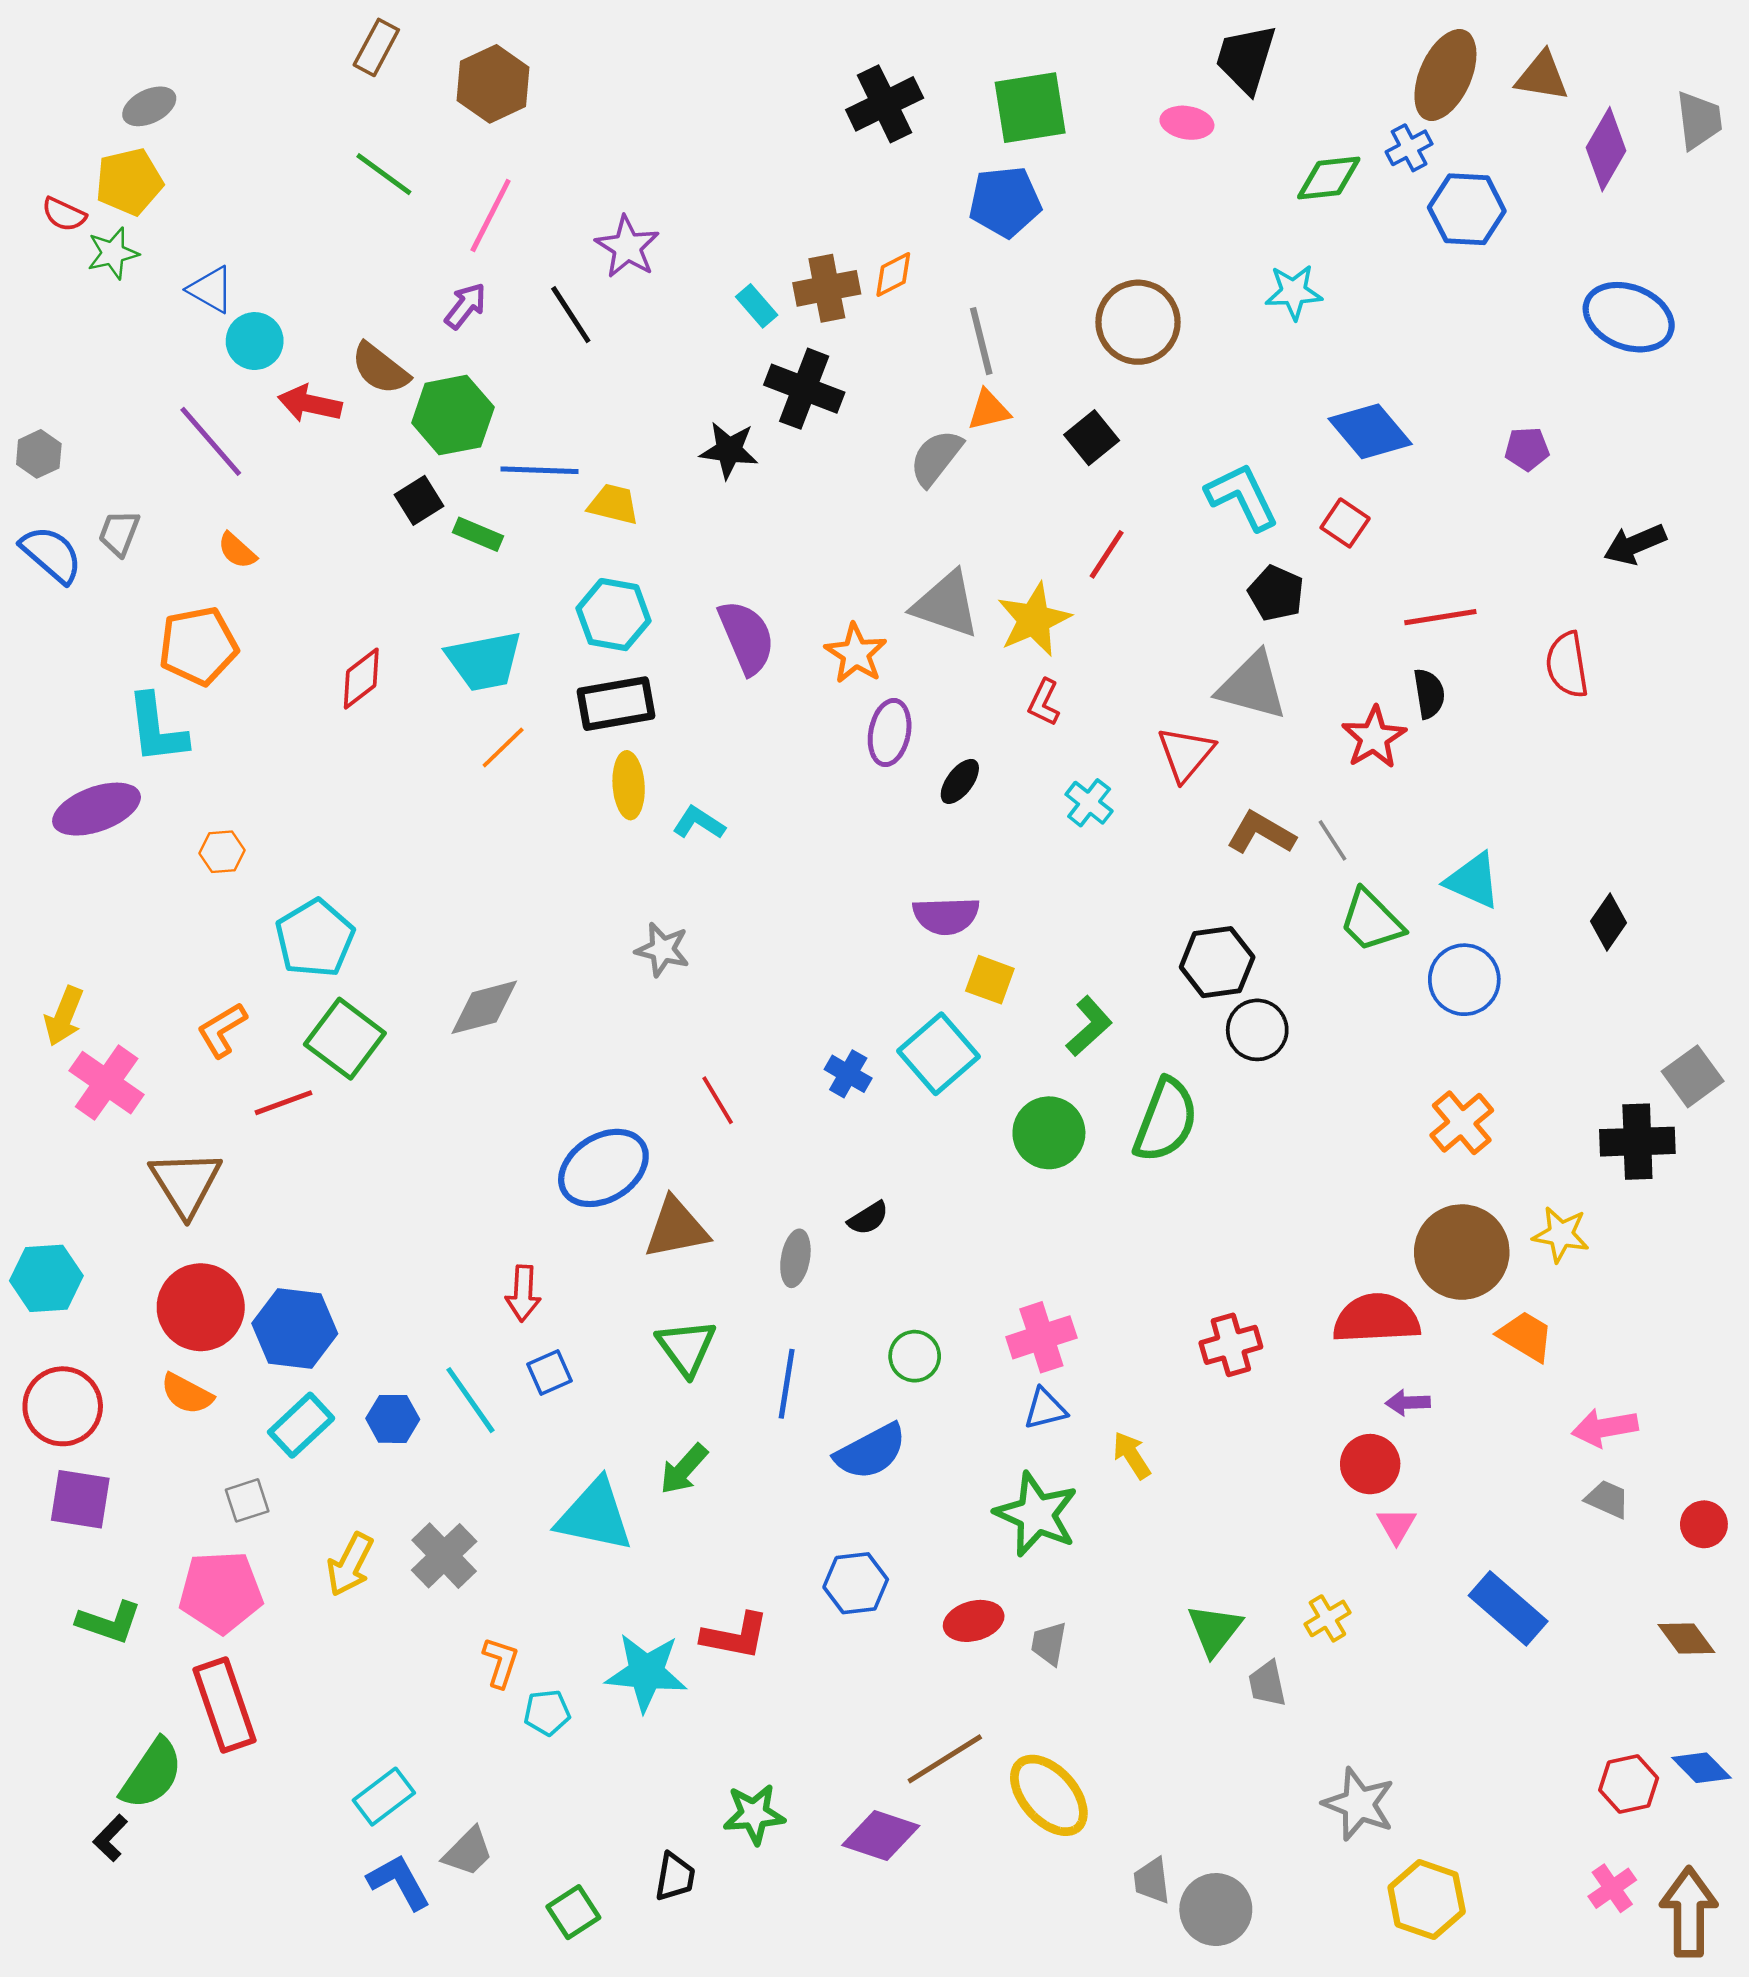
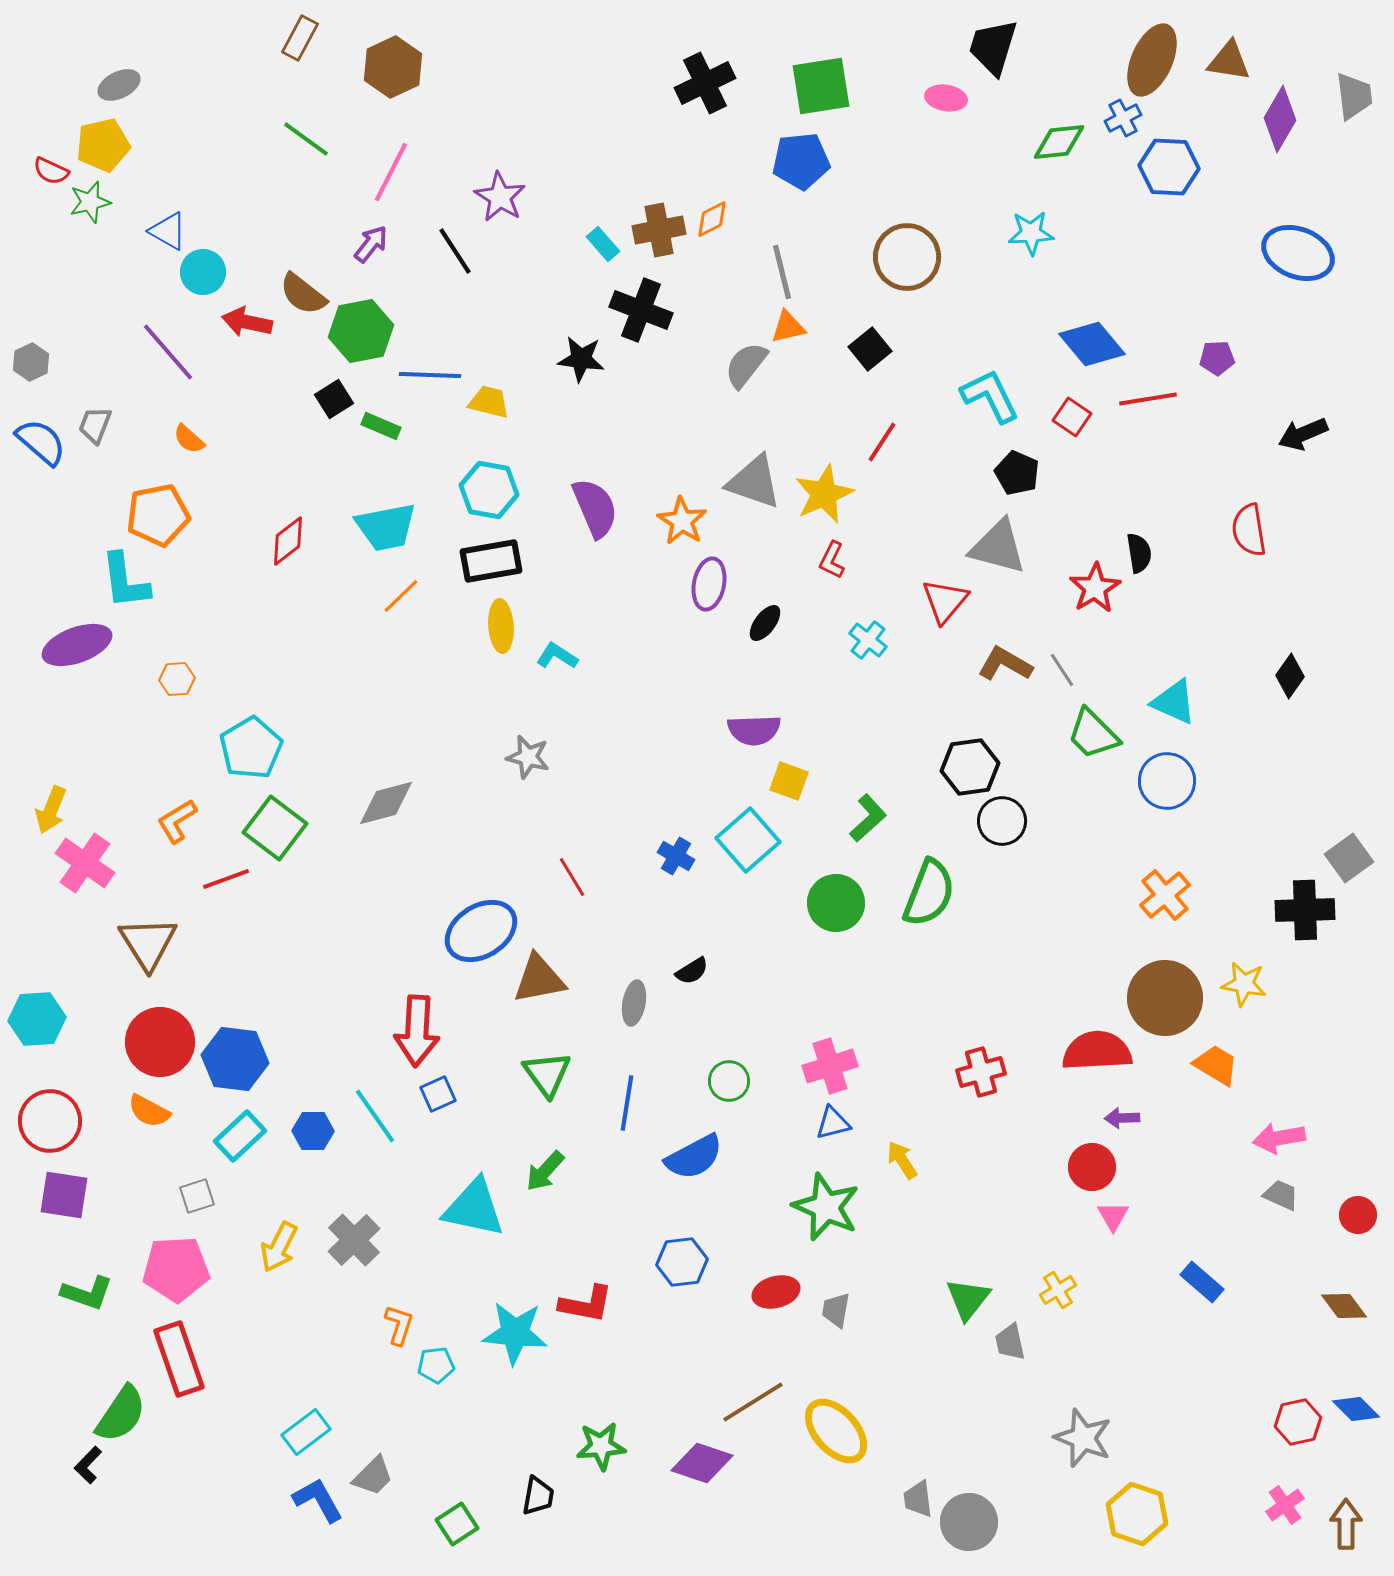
red line: (1440, 617) -> (1148, 399), moved
black diamond: (1609, 922) -> (1290, 676), moved
red arrow: (523, 1293) -> (417, 1031), size x1.6
blue rectangle: (1508, 1608) -> (1202, 1282), size x0.7
brown arrow: (1689, 1912) -> (1346, 1524), size x0.7

